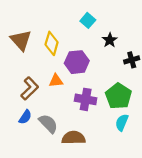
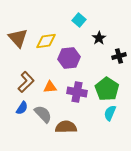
yellow diamond: (52, 43) -> (46, 41), turned 65
orange triangle: (56, 81) -> (50, 87), moved

